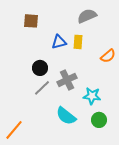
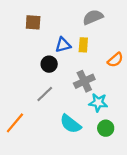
black circle: (40, 68) -> (49, 64), moved
gray cross: (67, 80) -> (84, 81), moved
orange line: (14, 130) -> (15, 123), moved

